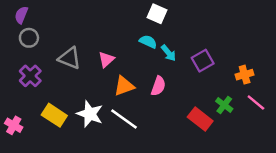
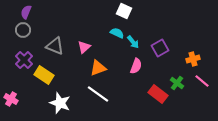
purple semicircle: (21, 15) -> (26, 12), moved
pink semicircle: (158, 86) -> (136, 66), moved
white star: (90, 114) -> (60, 103), moved
yellow rectangle: (54, 115) -> (44, 75), moved

